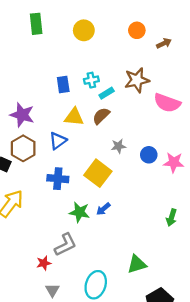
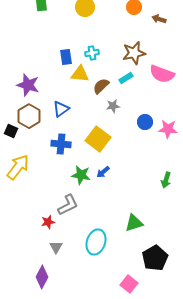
brown arrow: (164, 43) -> (159, 19), turned -136
cyan rectangle: (107, 93) -> (126, 78), moved
yellow triangle: (74, 117) -> (80, 74), moved
gray star: (118, 146) -> (113, 106), moved

